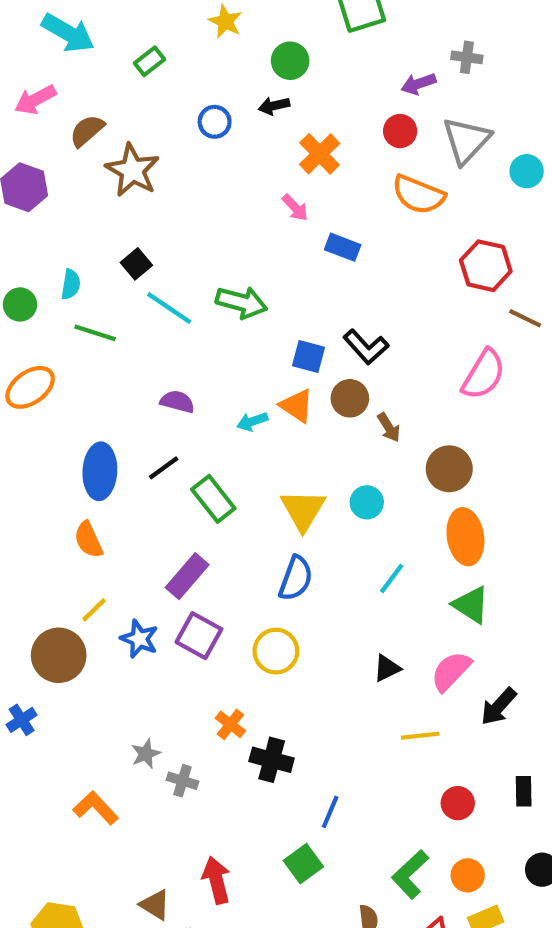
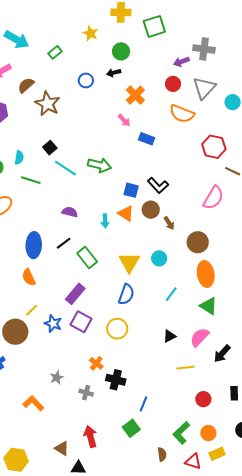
gray cross: (467, 57) -> (204, 49), size x1.5
cyan arrow: (252, 421) -> (105, 221), turned -72
gray cross: (183, 781) -> (86, 393), moved

